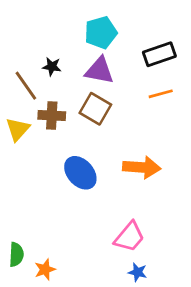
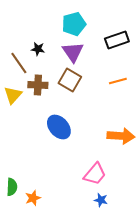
purple triangle: (99, 71) -> (73, 52), turned 45
orange line: (161, 94) -> (118, 81), moved
orange arrow: (142, 167) -> (121, 136), moved

